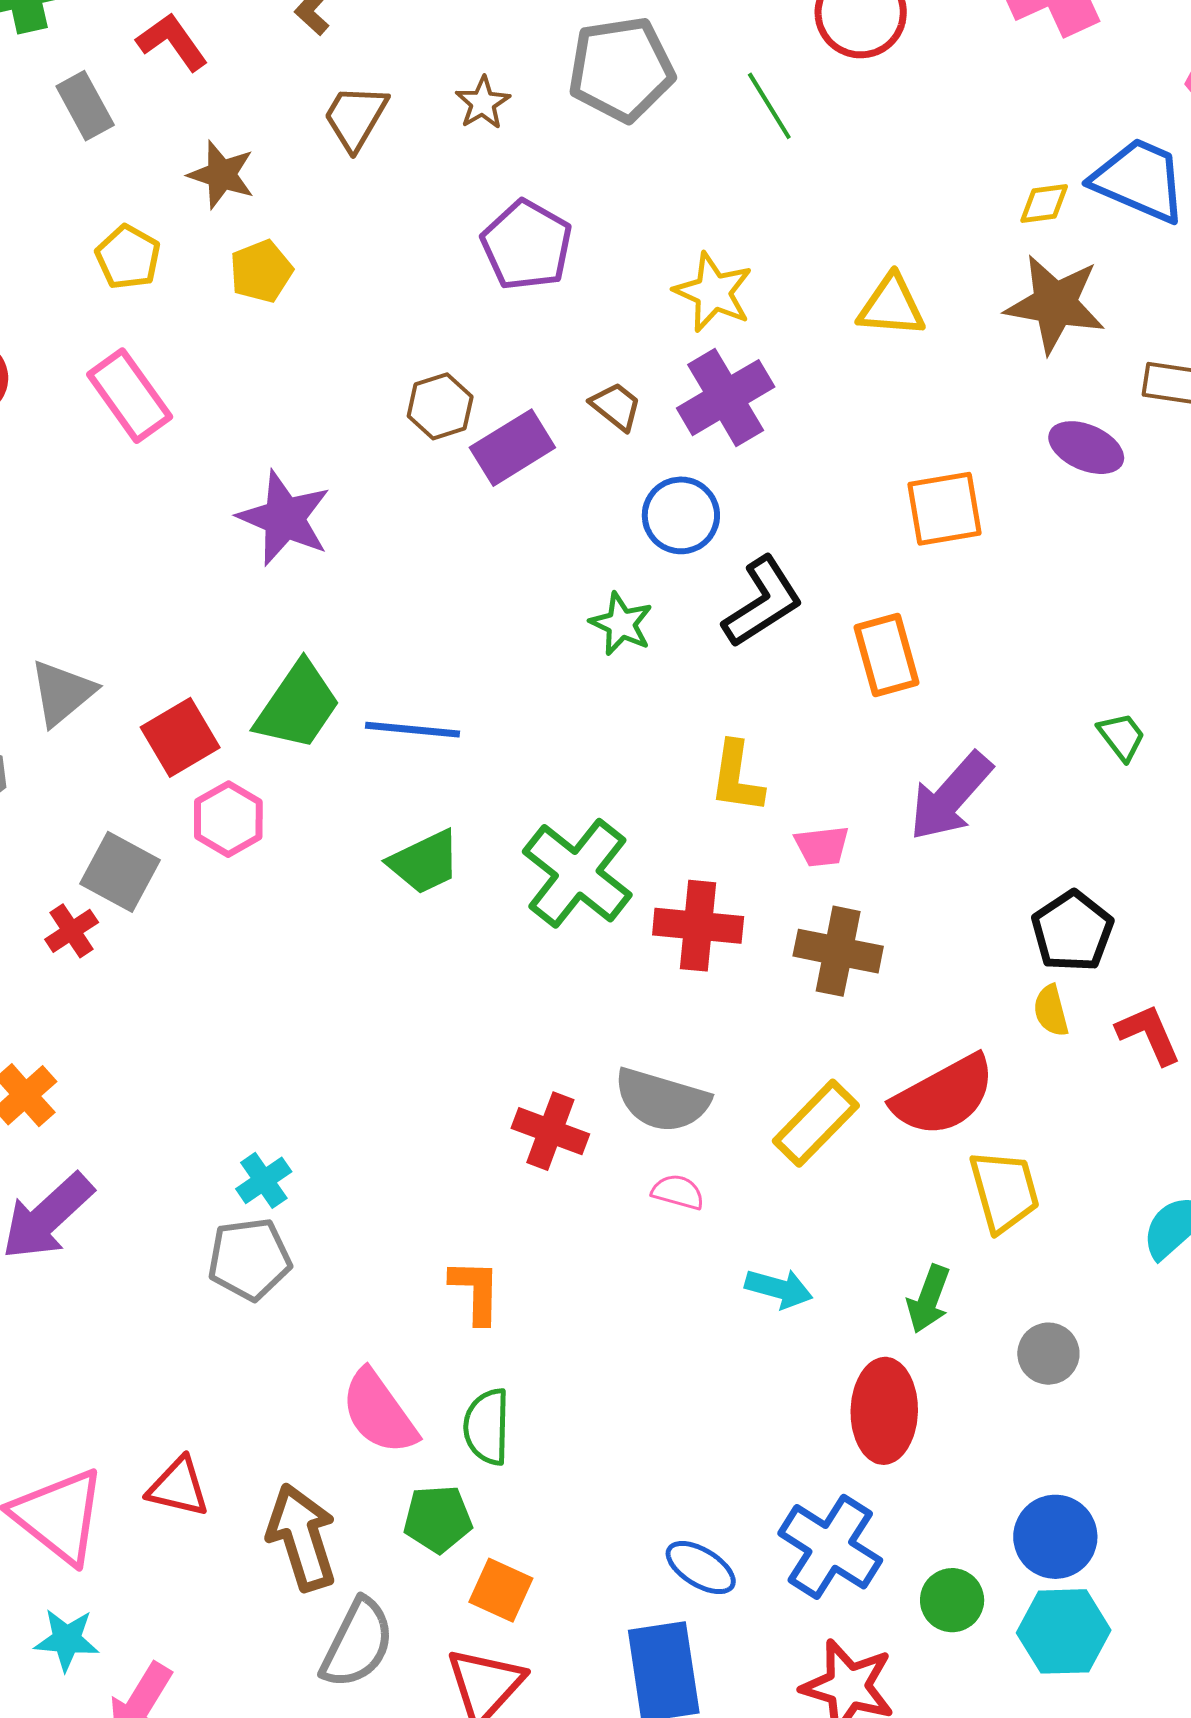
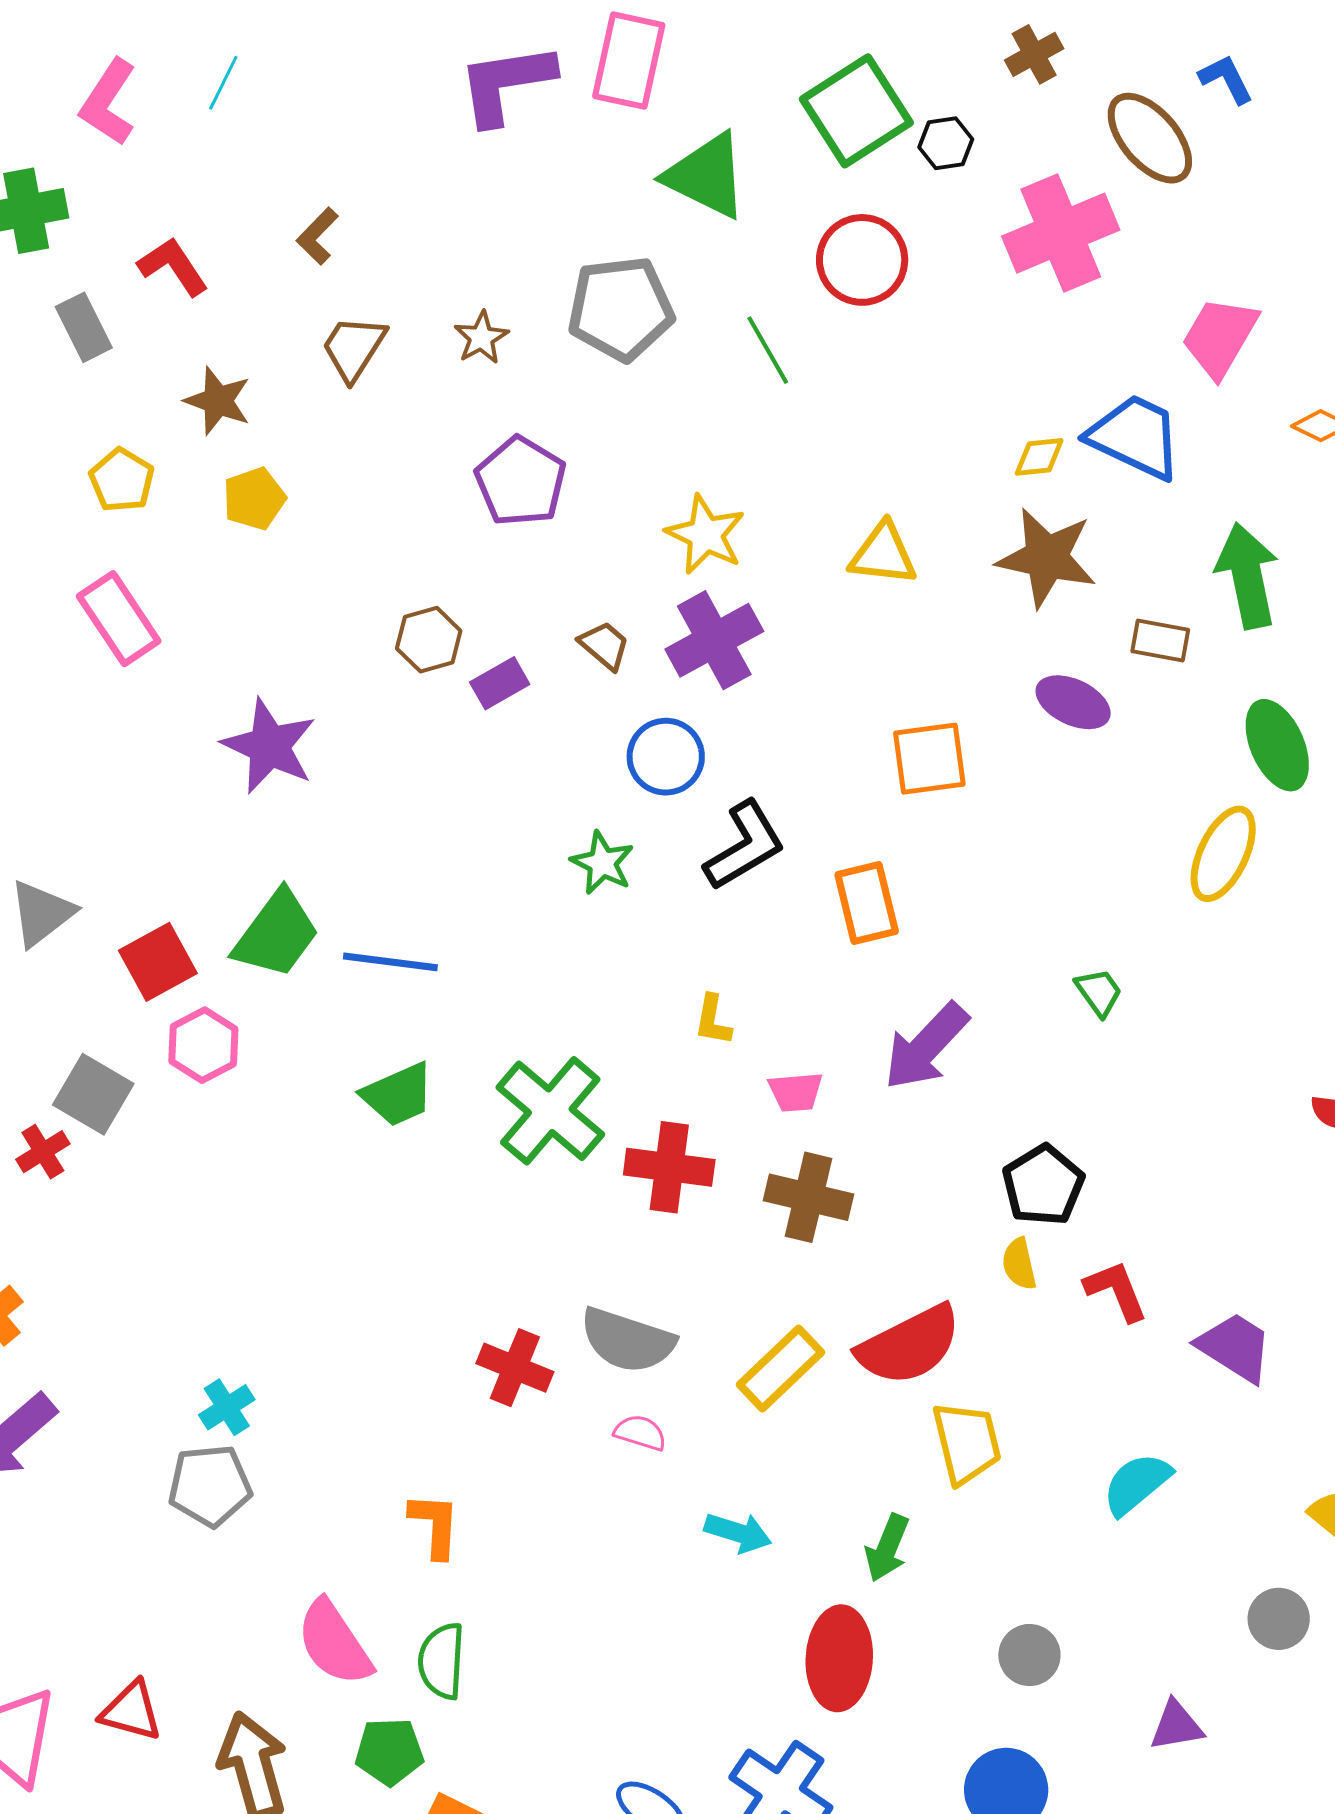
purple rectangle: (512, 448) -> (500, 683), size x0.7
yellow L-shape: (737, 777) -> (713, 1020), size x0.7
gray circle: (1048, 1354) -> (1029, 1655), moved

